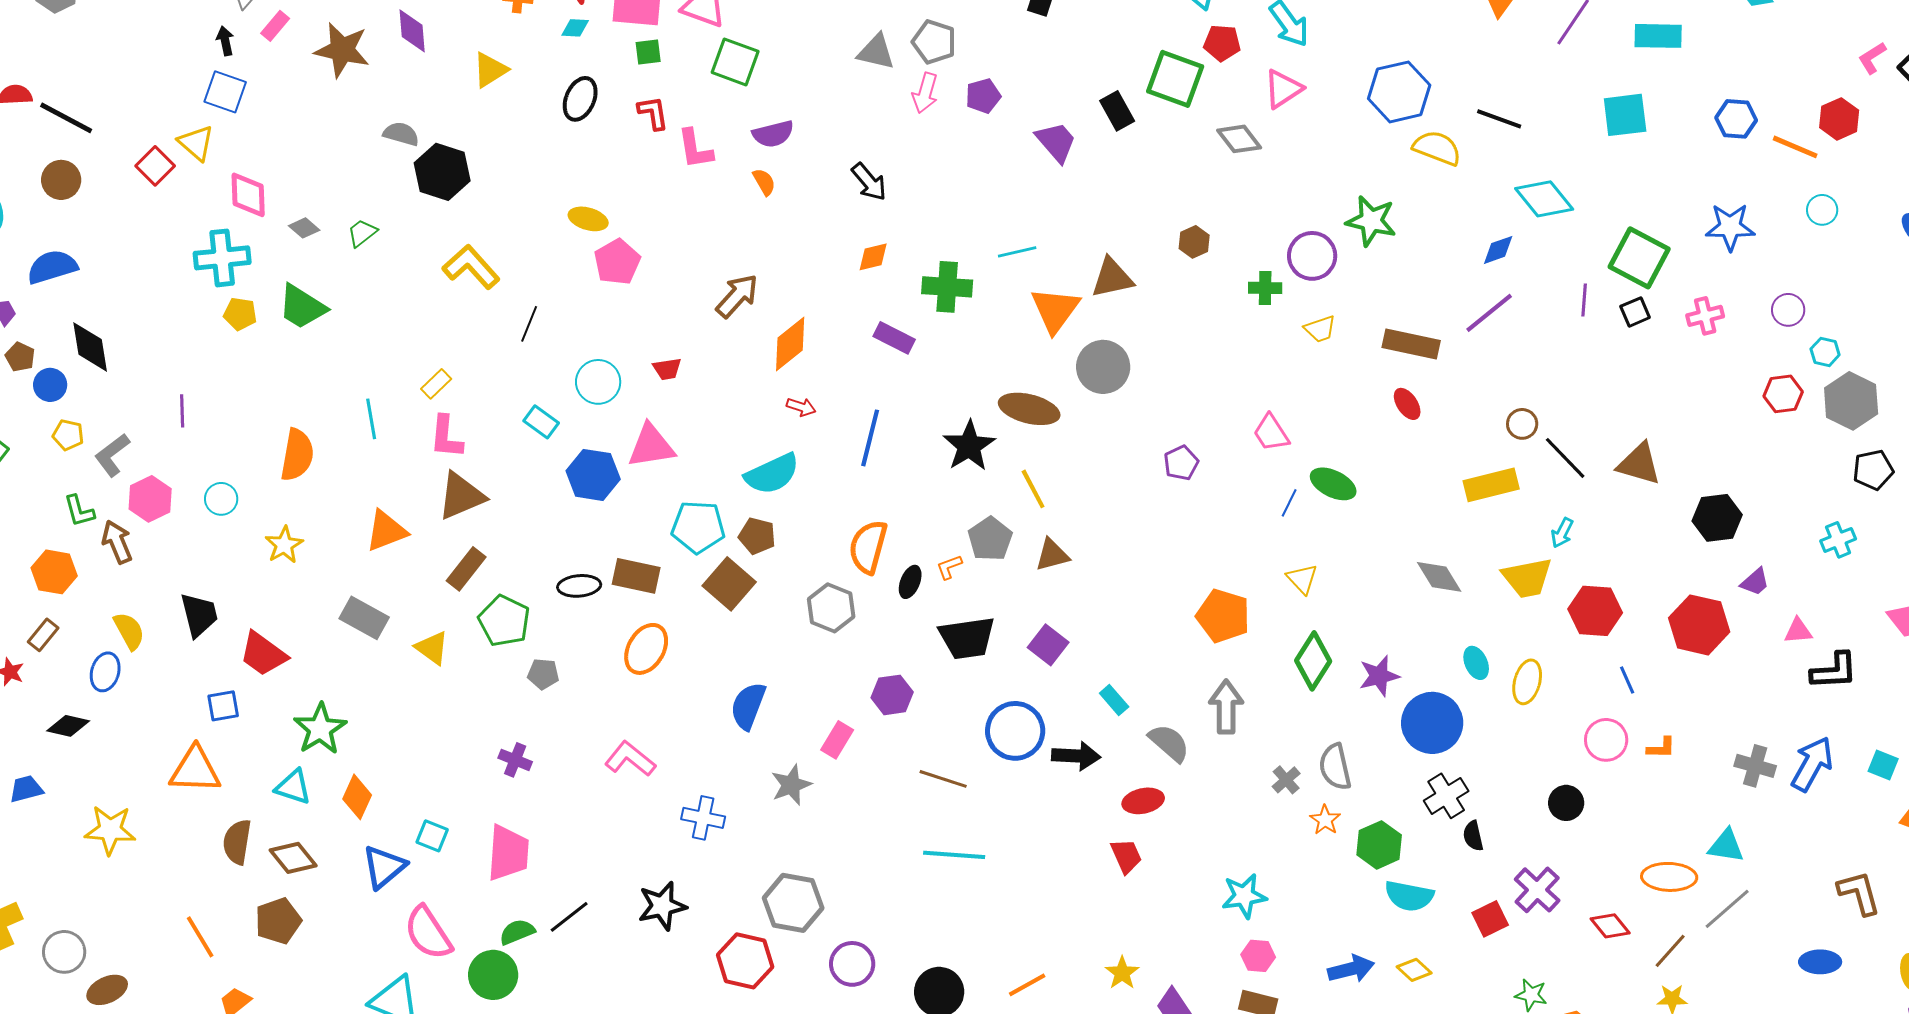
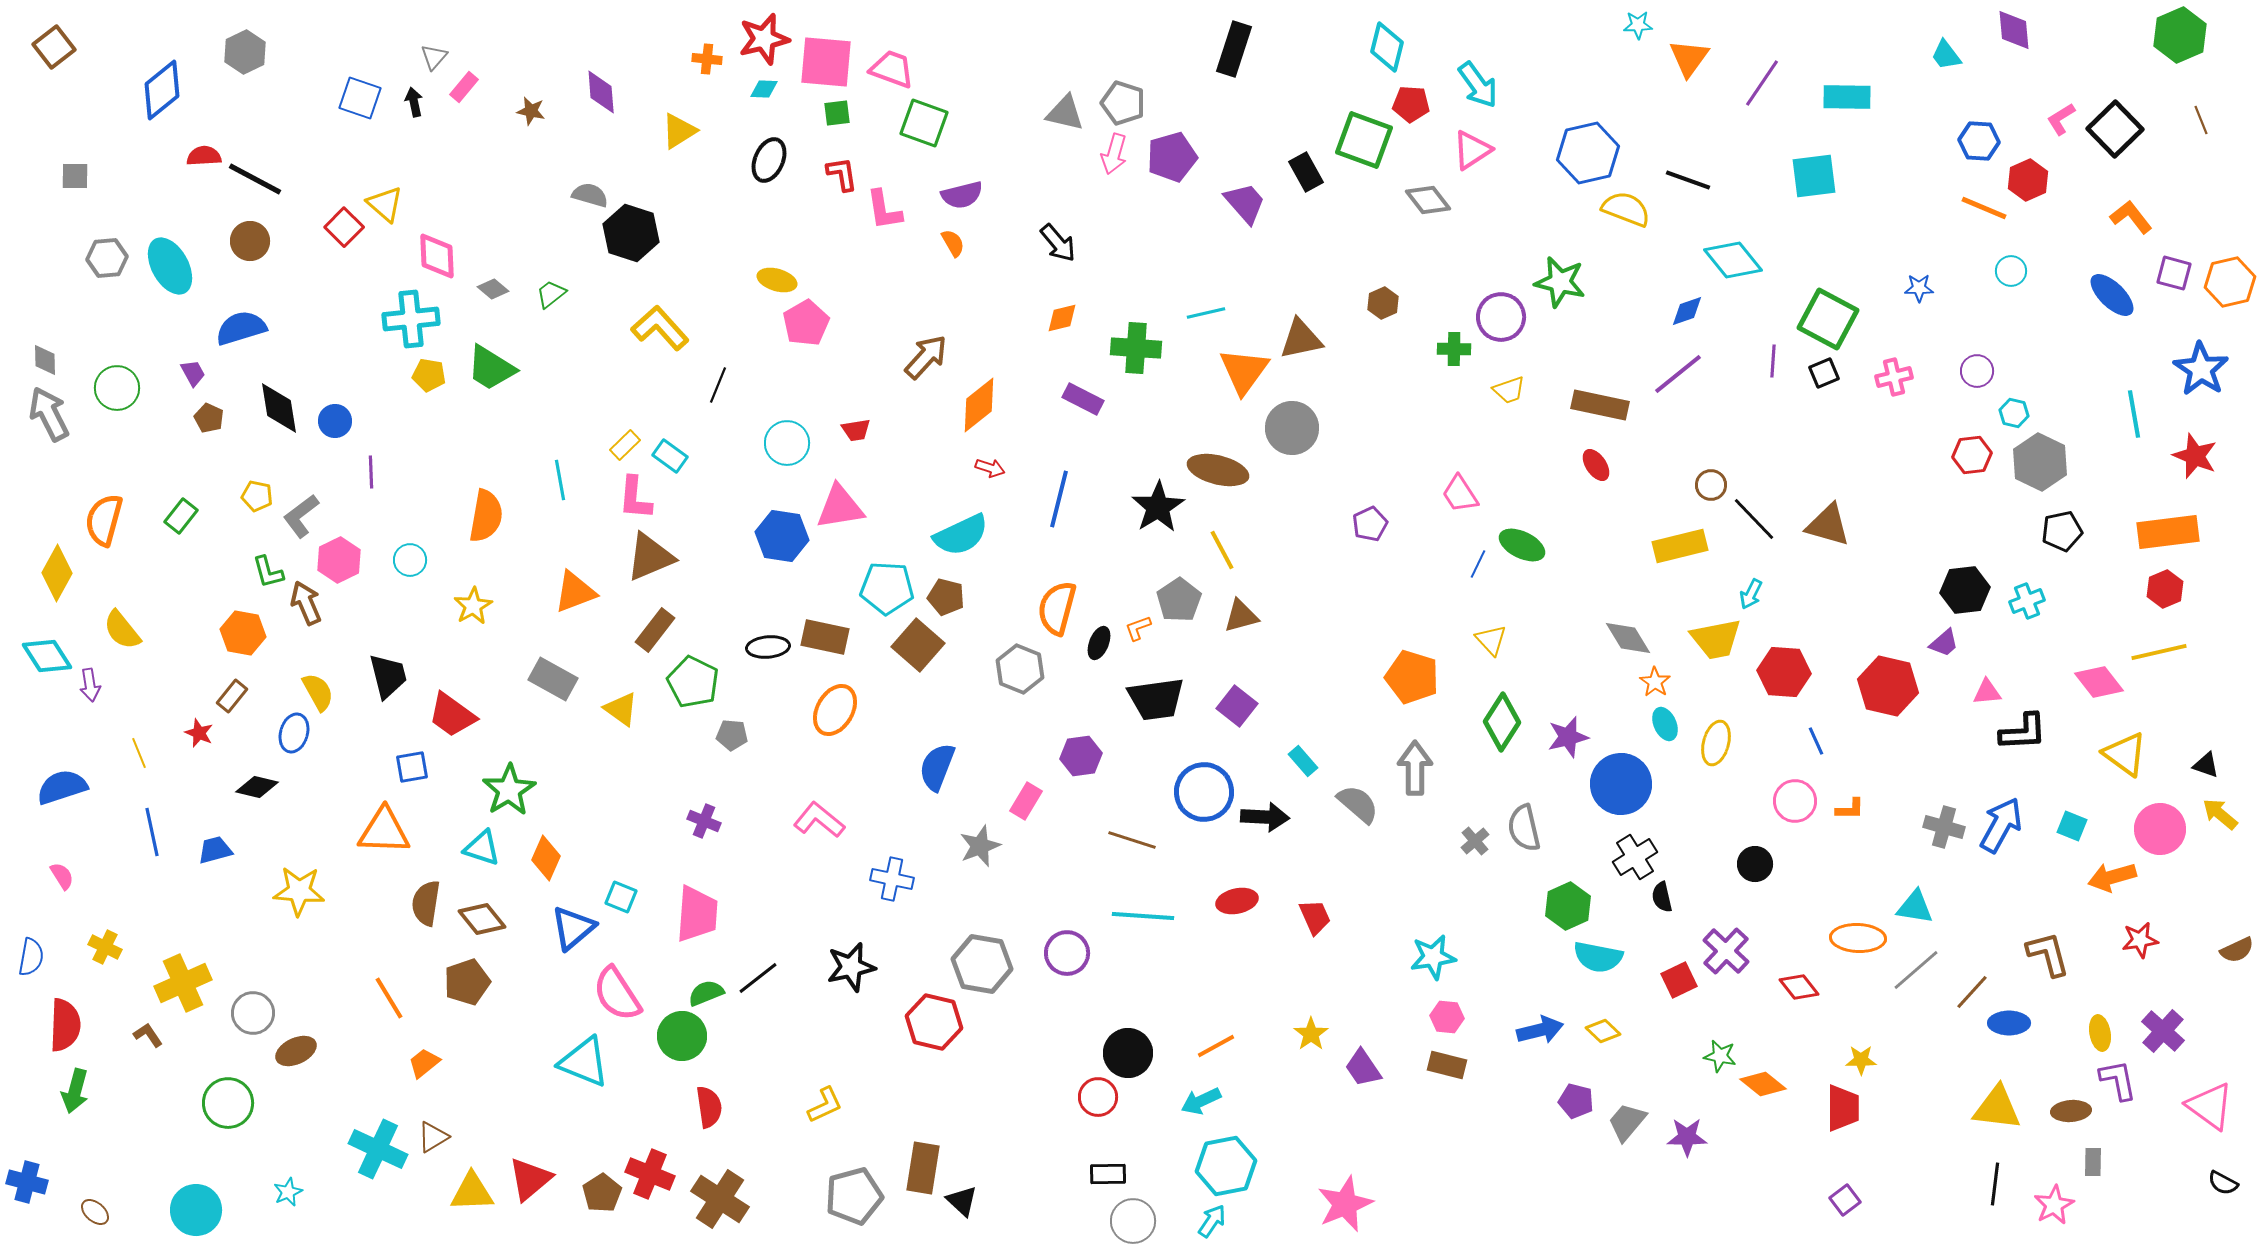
brown star: (342, 50) -> (531, 111), size x0.5
blue square: (225, 92) -> (360, 98), moved
purple pentagon: (983, 96) -> (1172, 157), size x1.4
blue hexagon: (1736, 119) -> (1979, 141), moved
blue star: (1730, 227) -> (1919, 288), size x0.6
blue circle: (50, 385) -> (335, 421), moved
cyan rectangle: (541, 422) -> (670, 456), moved
black hexagon: (1717, 518) -> (1965, 590), moved
red ellipse: (1143, 801) -> (1237, 901), moved
orange star: (1325, 820) -> (1655, 682), moved
brown line: (1670, 951) -> (1972, 992), moved
purple circle: (852, 964) -> (1067, 953), moved

